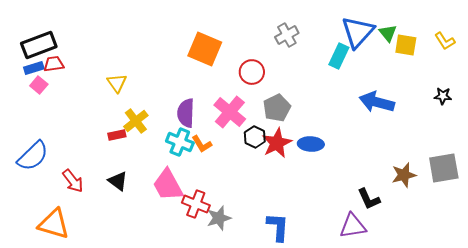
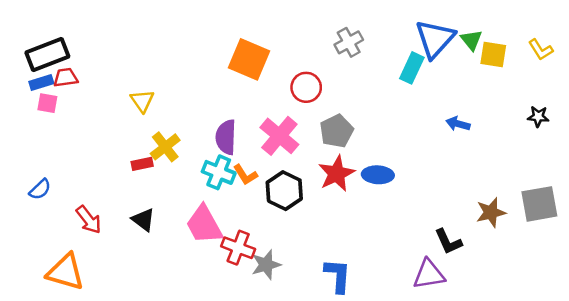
pink square: (39, 85) -> (47, 103), turned -30
blue arrow: (377, 102) -> (458, 124), size x0.6
black hexagon: (255, 137) -> (284, 191), moved, size x1.4
blue semicircle: (33, 156) -> (40, 189), size x0.6

